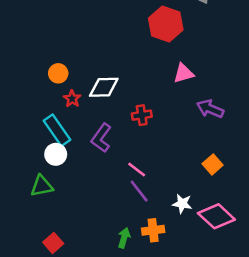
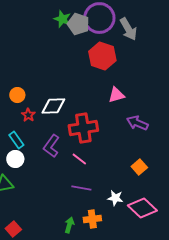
red cross: (142, 115) -> (83, 128), size x1.8
cyan rectangle: (57, 130) -> (16, 140), size x0.7
pink line: (137, 170) -> (79, 159), moved
purple line: (139, 191) -> (81, 188), turned -42

